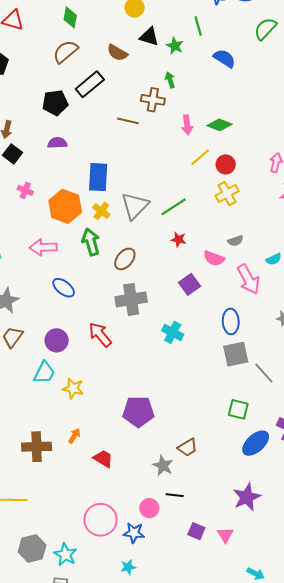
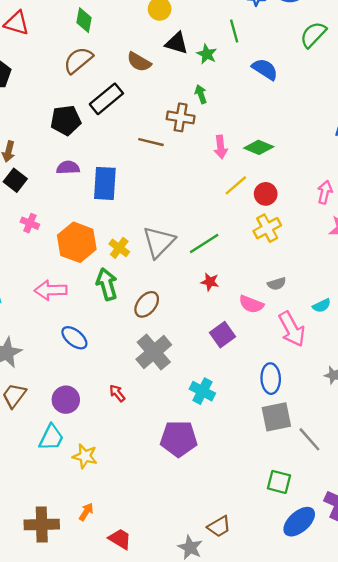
blue rectangle: (98, 177) -> (105, 183), moved
gray cross: (131, 299) -> (154, 352), turned -32
red arrow: (100, 335) -> (117, 393), size x0.6
purple pentagon: (138, 412) -> (179, 439), moved

